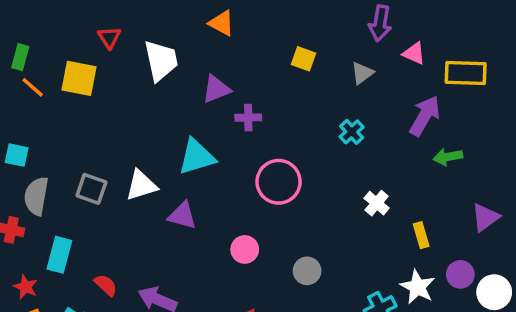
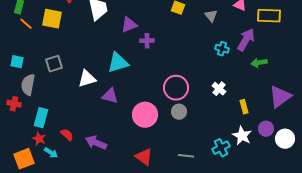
gray triangle: (362, 73) -> (211, 16), turned -32
cyan cross: (352, 132) -> (222, 49), moved, turned -32
pink circle: (279, 182) -> (176, 88), moved
gray square: (91, 189) -> (54, 64), moved, turned -36
purple triangle: (485, 217) -> (280, 97), size x1.4
pink circle: (245, 249) -> (145, 115), size x1.6
gray circle: (307, 271) -> (179, 112), moved
red star: (26, 287) -> (39, 139), moved

